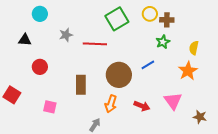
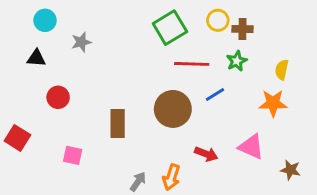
cyan circle: (40, 14) -> (45, 20), moved
gray star: (66, 35) -> (81, 42), moved
red line: (95, 44) -> (192, 64), moved
orange star: (188, 71) -> (273, 103), turned 30
pink triangle: (173, 101) -> (251, 147), turned -30
orange arrow: (111, 104) -> (171, 177), moved

